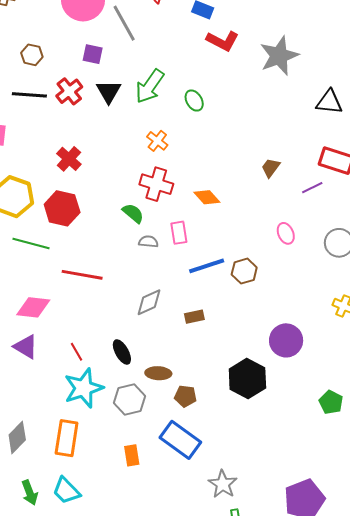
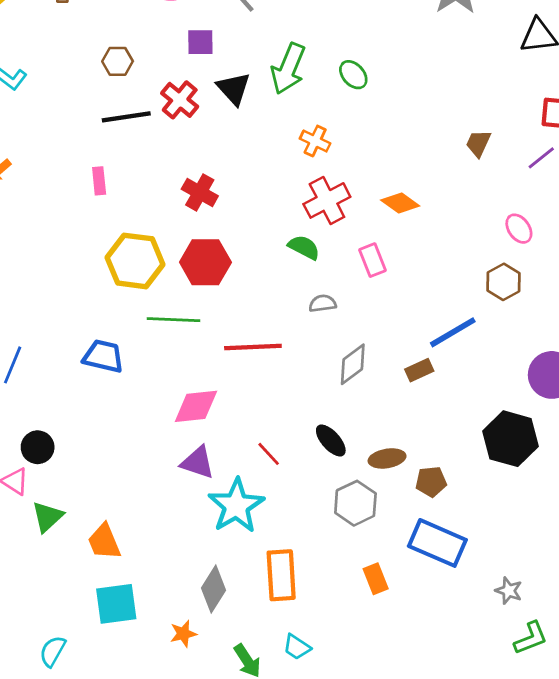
red cross: (156, 184) -> (327, 200), turned -32
gray semicircle: (148, 242) -> (323, 303), moved
blue line: (207, 266) -> (453, 332), moved
brown hexagon: (244, 271) -> (504, 282), moved
cyan star: (84, 388) -> (236, 506), moved
gray star: (223, 484) -> (509, 591), size x0.7
cyan trapezoid: (66, 491) -> (297, 647), size x0.7

